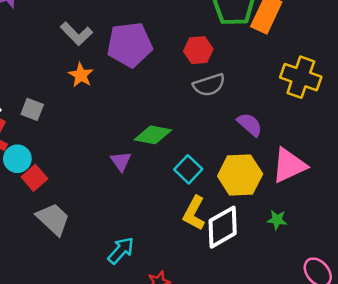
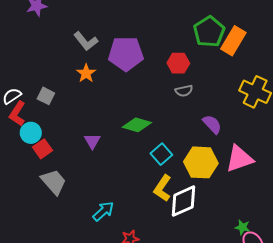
gray semicircle: (209, 85) -> (184, 91), size x0.7
purple triangle: (121, 161) -> (92, 141), moved
green star: (277, 220) -> (242, 227), moved

